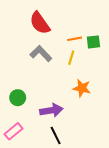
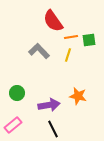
red semicircle: (40, 23) -> (53, 21), moved
orange star: (82, 88) -> (78, 96), moved

